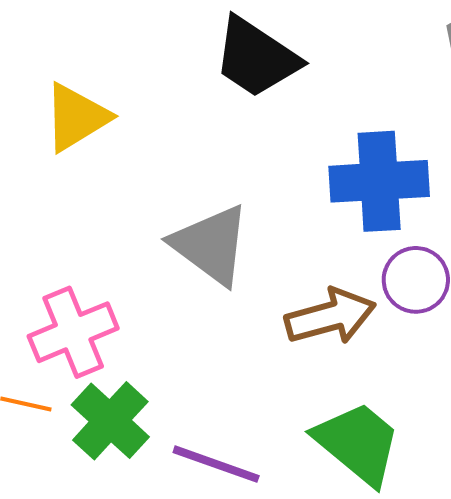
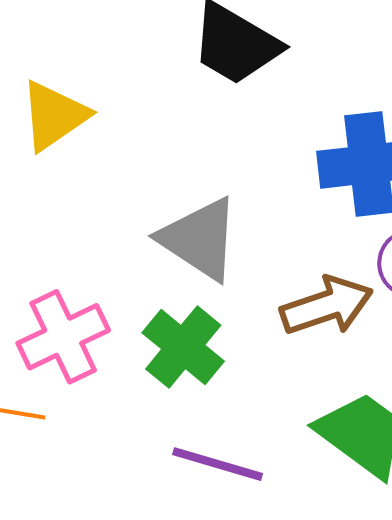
green cross: (110, 421) -> (183, 347), moved

